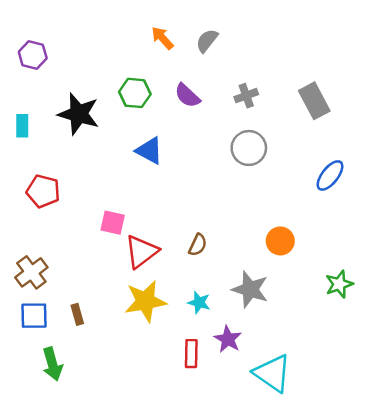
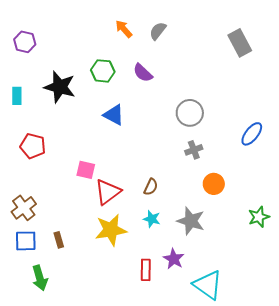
gray cross: (246, 96) -> (194, 150), moved
gray rectangle: (314, 101) -> (240, 43), moved
cyan star: (199, 303) -> (152, 219), moved

